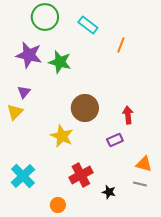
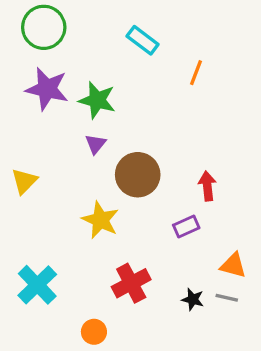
green circle: (45, 17) -> (44, 27), moved
purple triangle: (24, 92) -> (96, 144), moved
black star: (109, 192) -> (193, 299), moved

